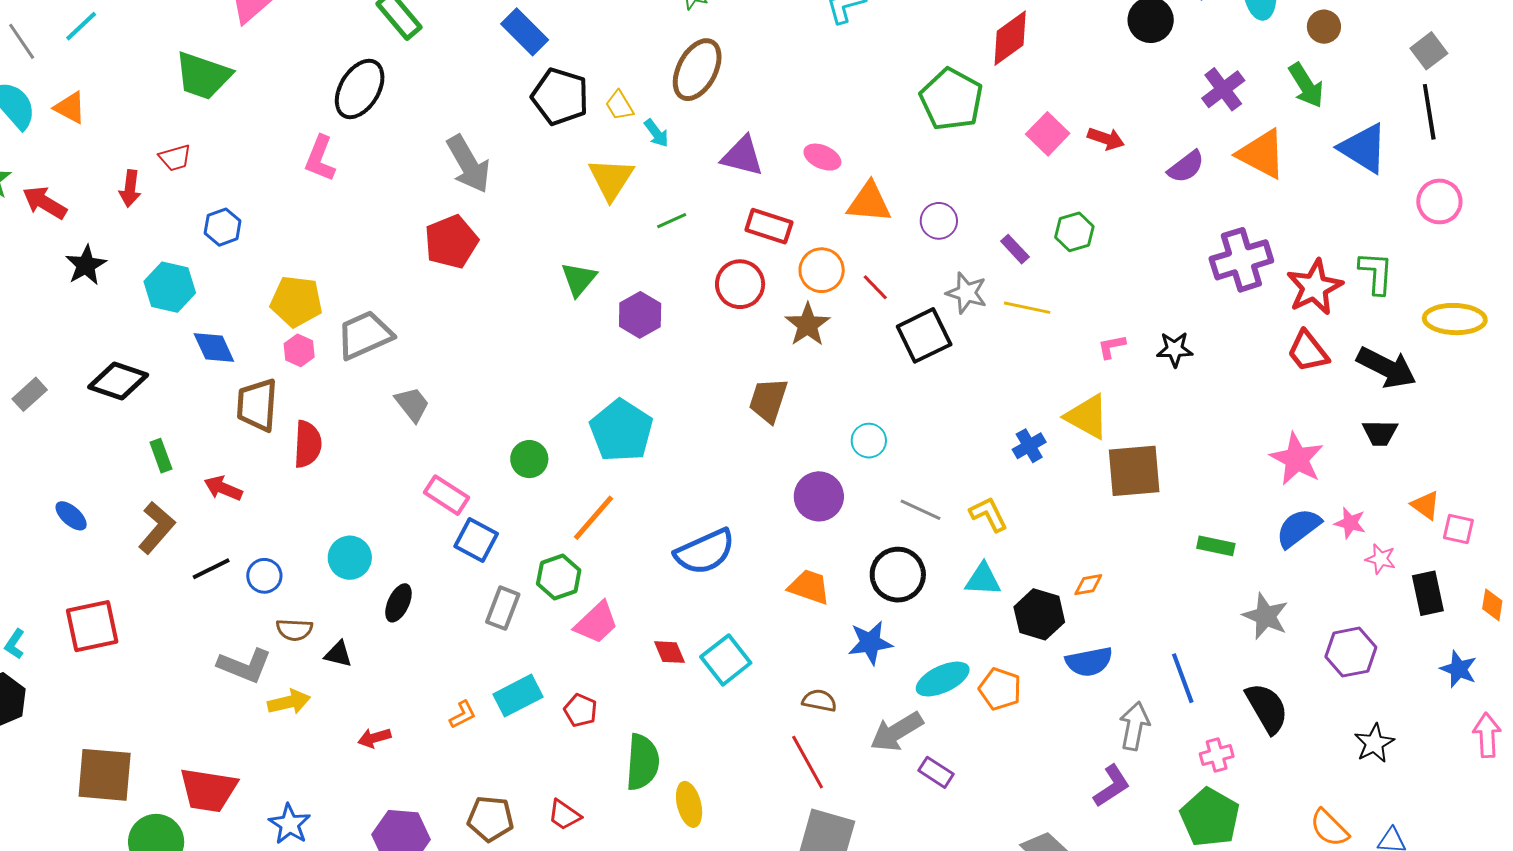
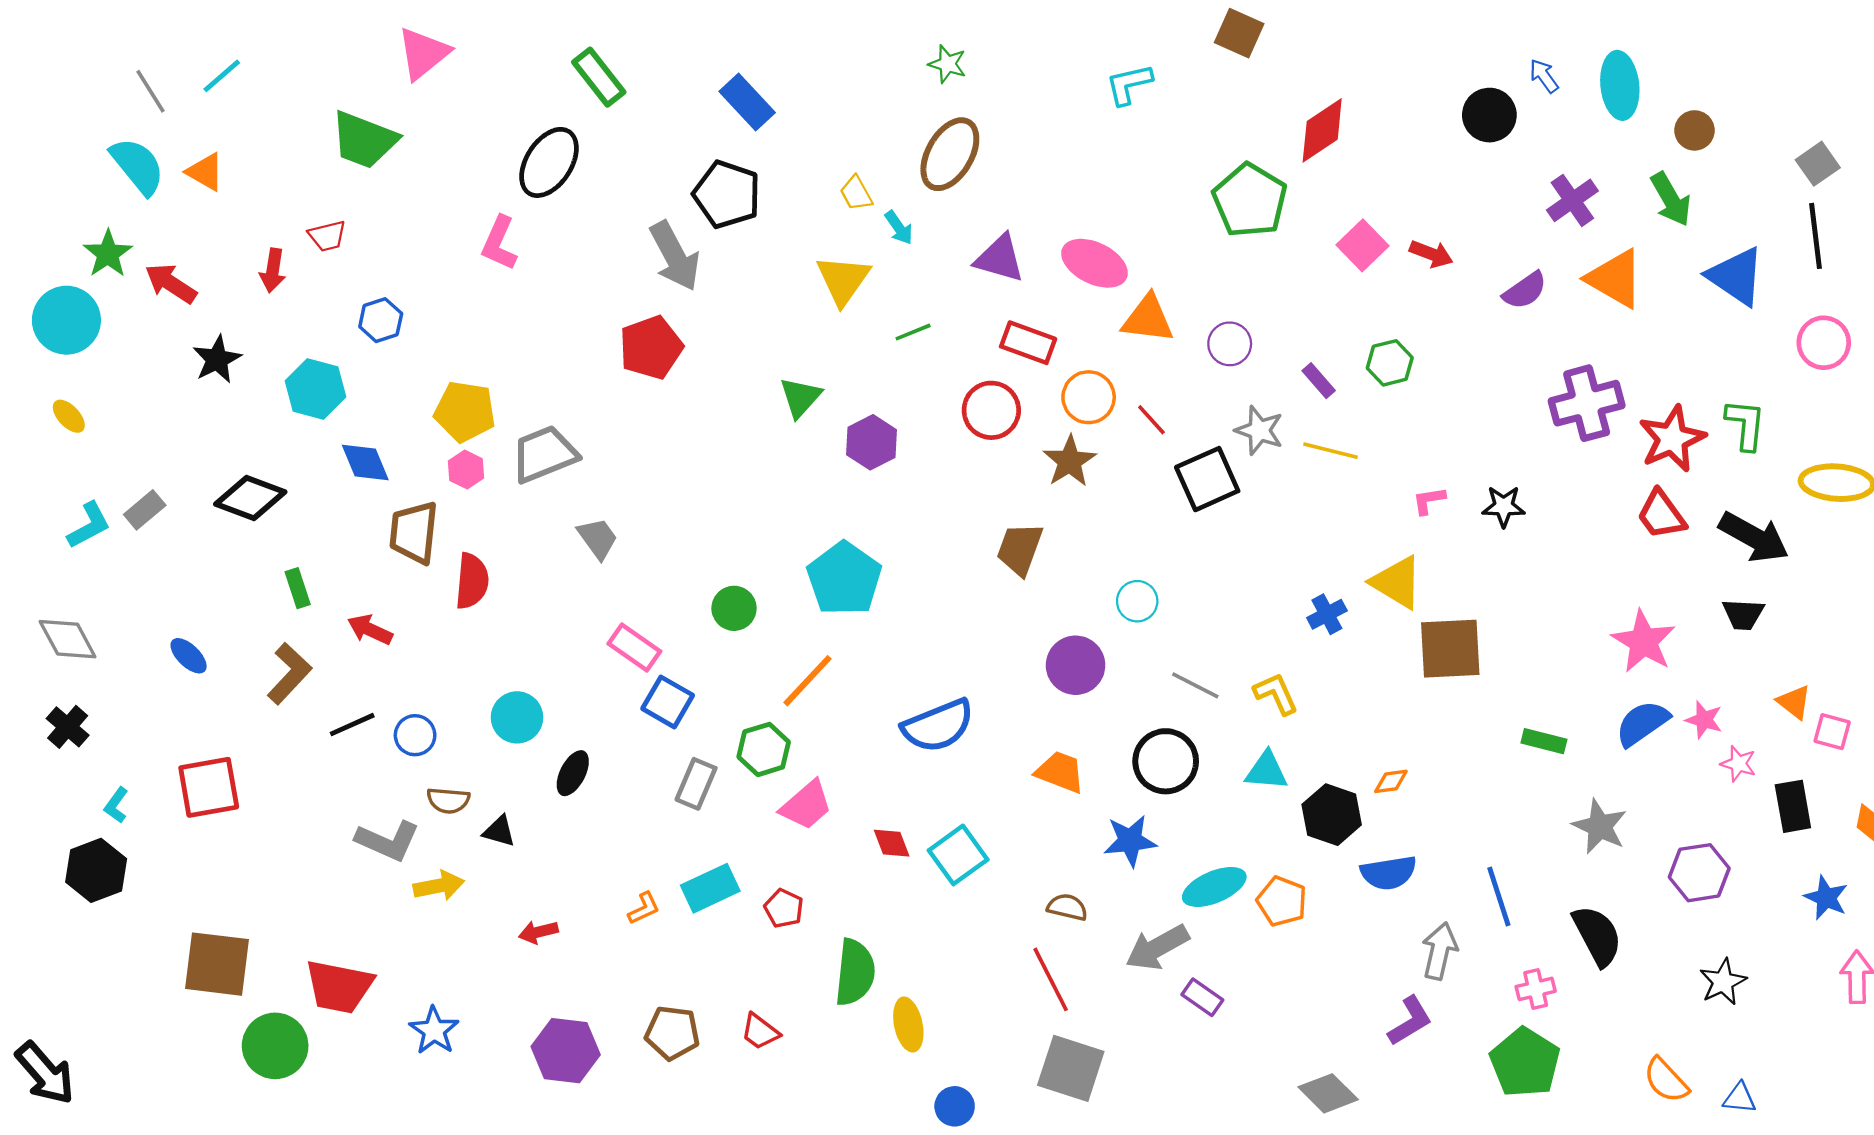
black pentagon: (560, 97) -> (727, 194), moved
pink ellipse: (822, 157) -> (1094, 263), size x1.5

